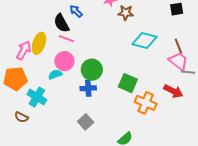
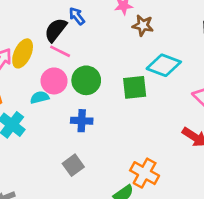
black semicircle: (61, 23) -> (56, 30), turned 60
green circle: (92, 70) -> (86, 80), moved
green square: (128, 83) -> (135, 87), moved, turned -36
orange cross: (146, 103) -> (145, 173), moved

